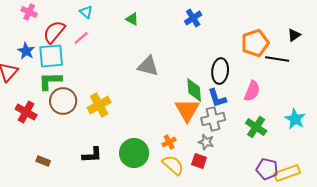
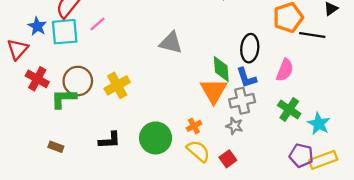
pink line: (81, 38) -> (97, 24), moved
green L-shape: (50, 81) -> (64, 99), moved
red cross: (26, 112) -> (37, 79), moved
cyan star: (295, 119) -> (319, 124), moved
red square: (199, 161) -> (228, 159), moved, turned 35

